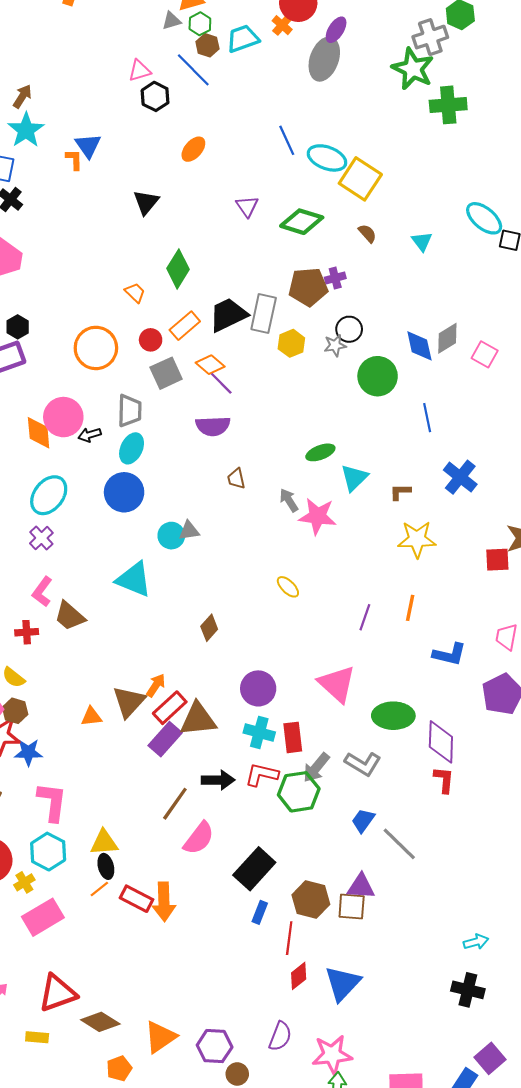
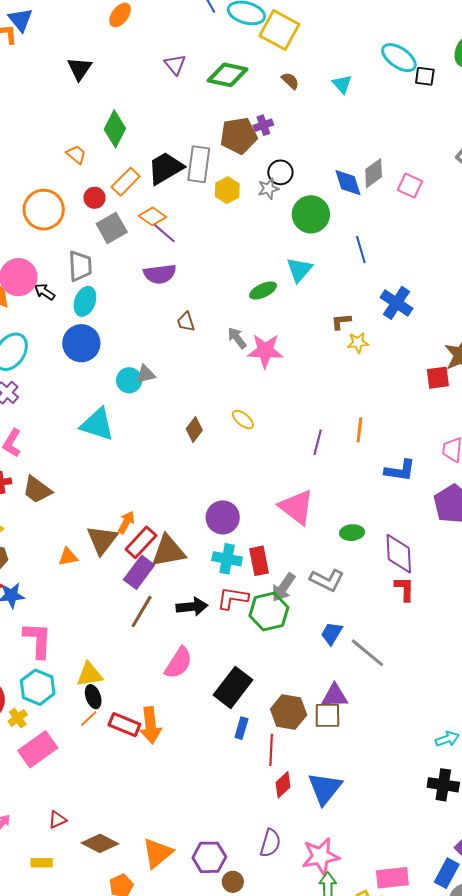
black arrow: (90, 435) -> (44, 292), turned 55
cyan triangle: (354, 478) -> (299, 270), moved
yellow star: (417, 539) -> (358, 343), moved, size x0.6
brown trapezoid: (70, 616) -> (37, 490), moved
brown diamond: (209, 628) -> (194, 429), moved
green ellipse: (393, 716) -> (352, 533), size x0.6
brown line: (175, 804) -> (142, 612), moved
red triangle: (57, 993) -> (57, 820), size x0.5

